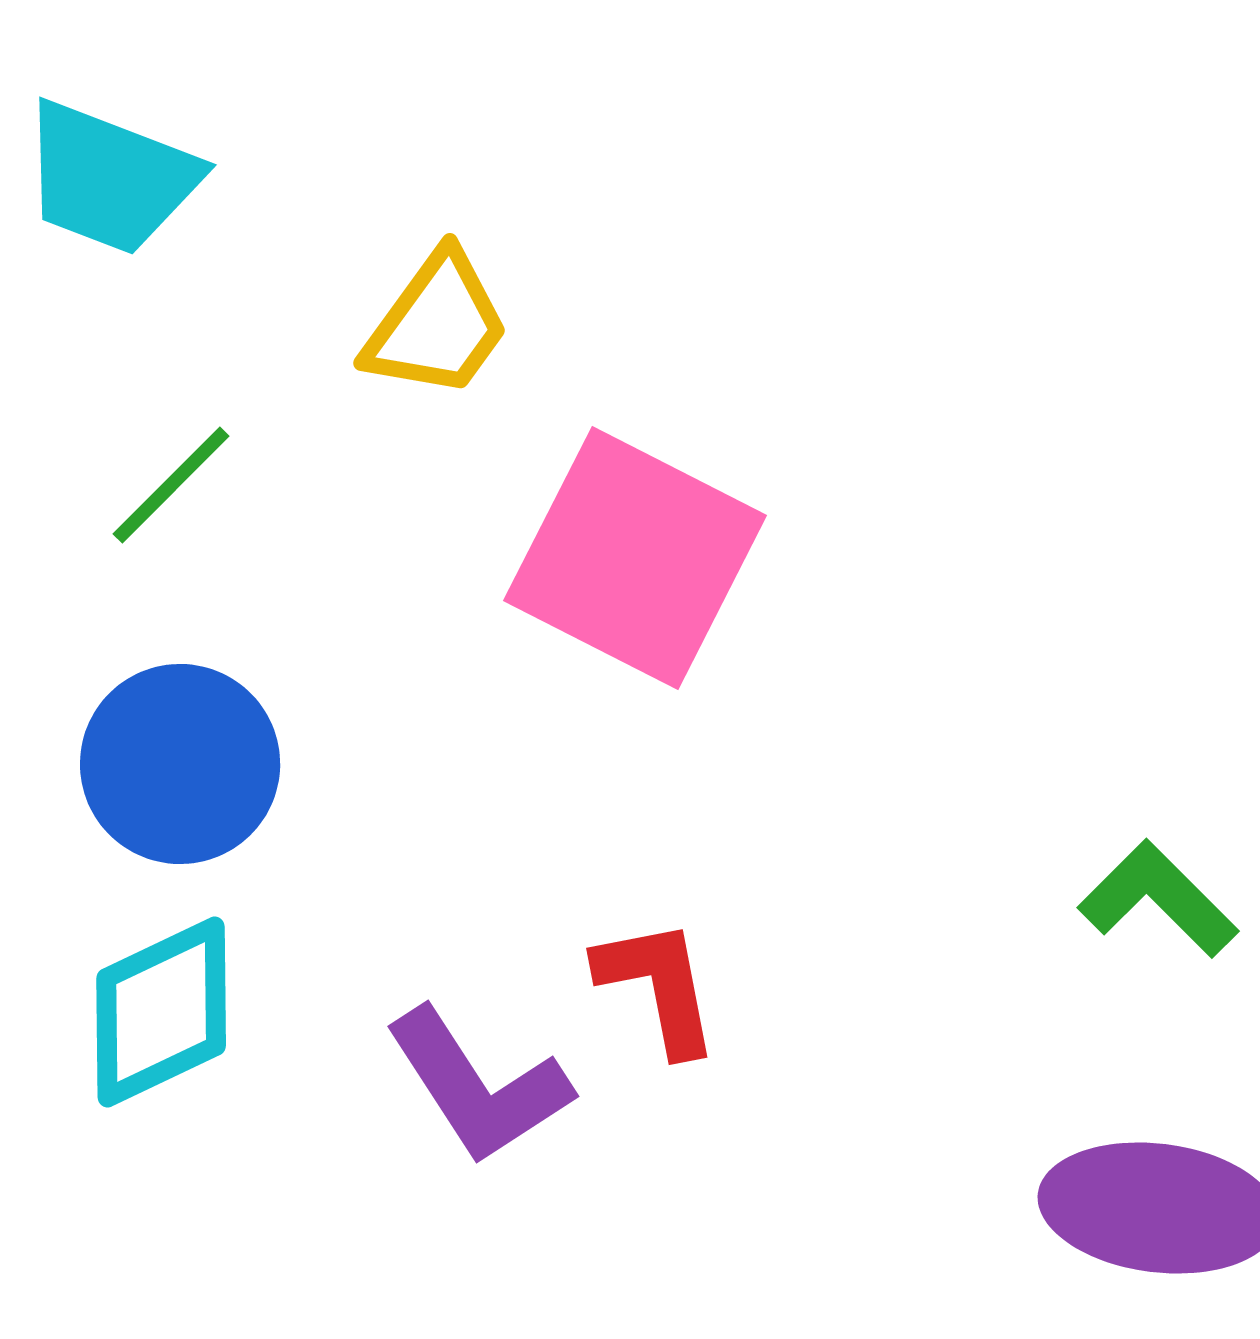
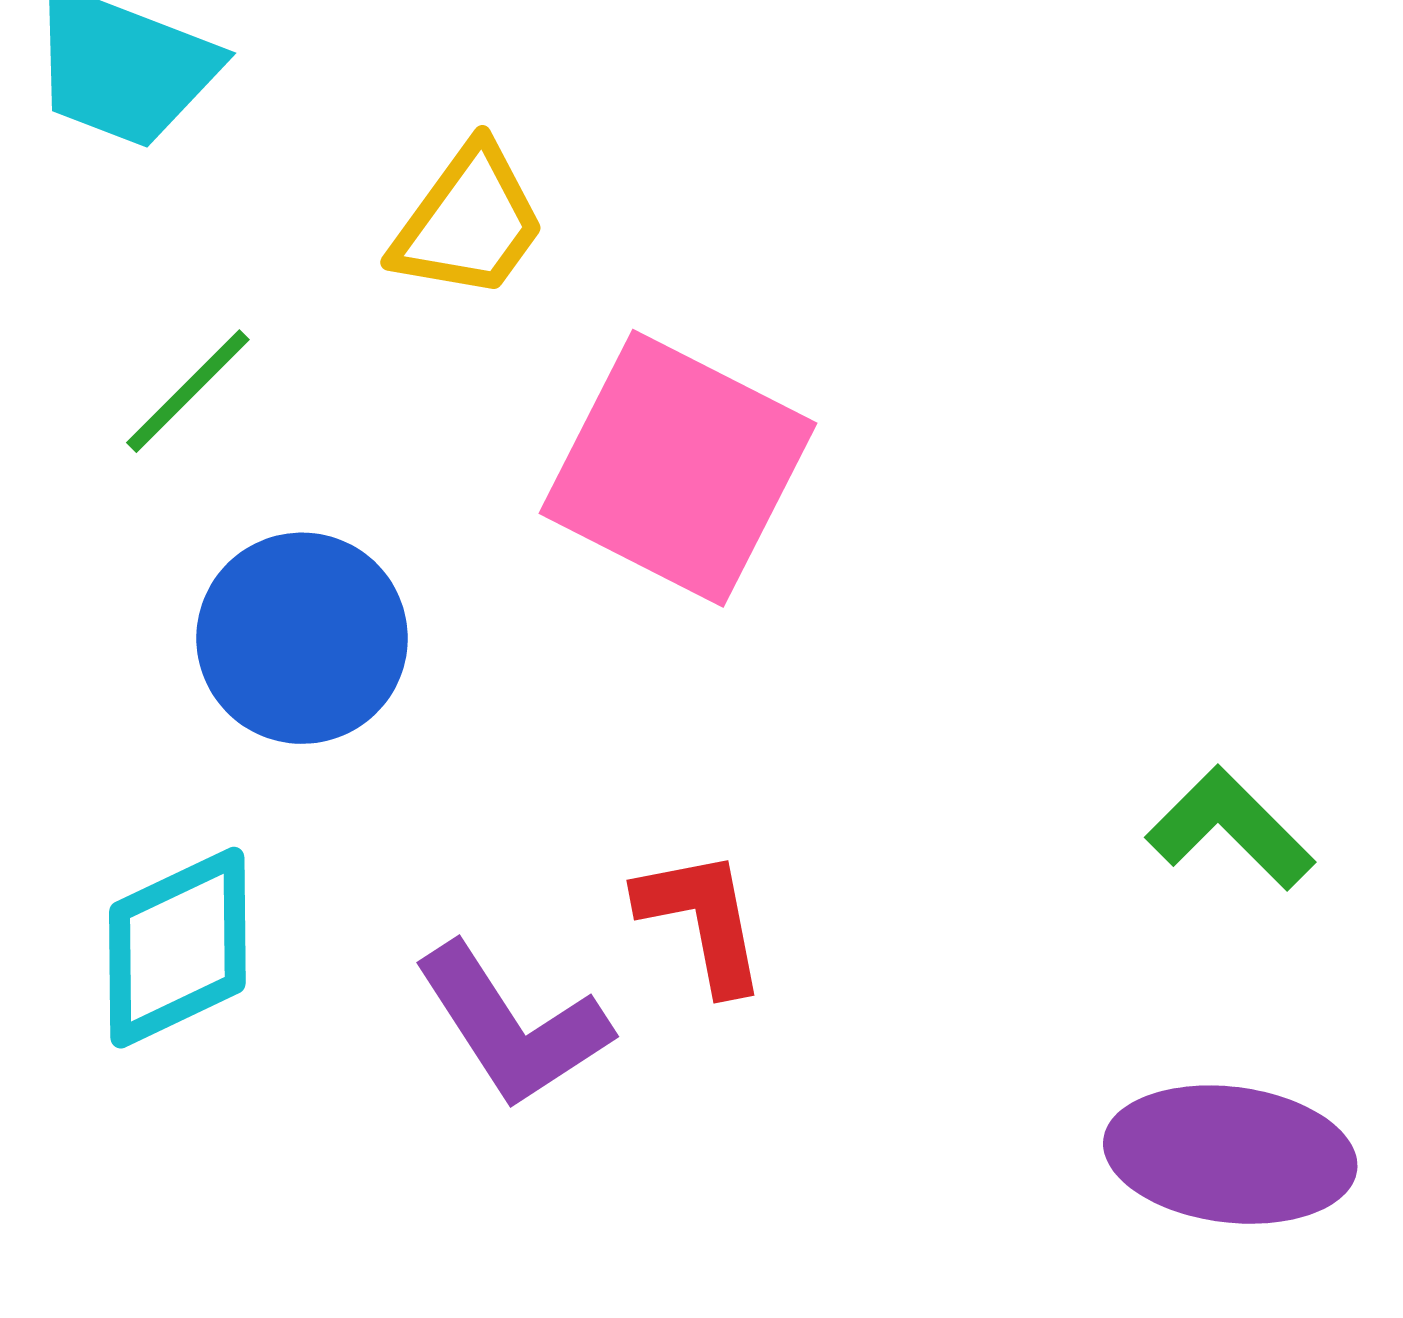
blue circle: (180, 764) -> (302, 638), moved

